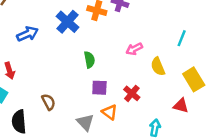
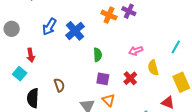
blue cross: (68, 22) -> (75, 31), moved
blue arrow: (27, 34) -> (49, 27), turned 138
red cross: (132, 93) -> (130, 78), moved

